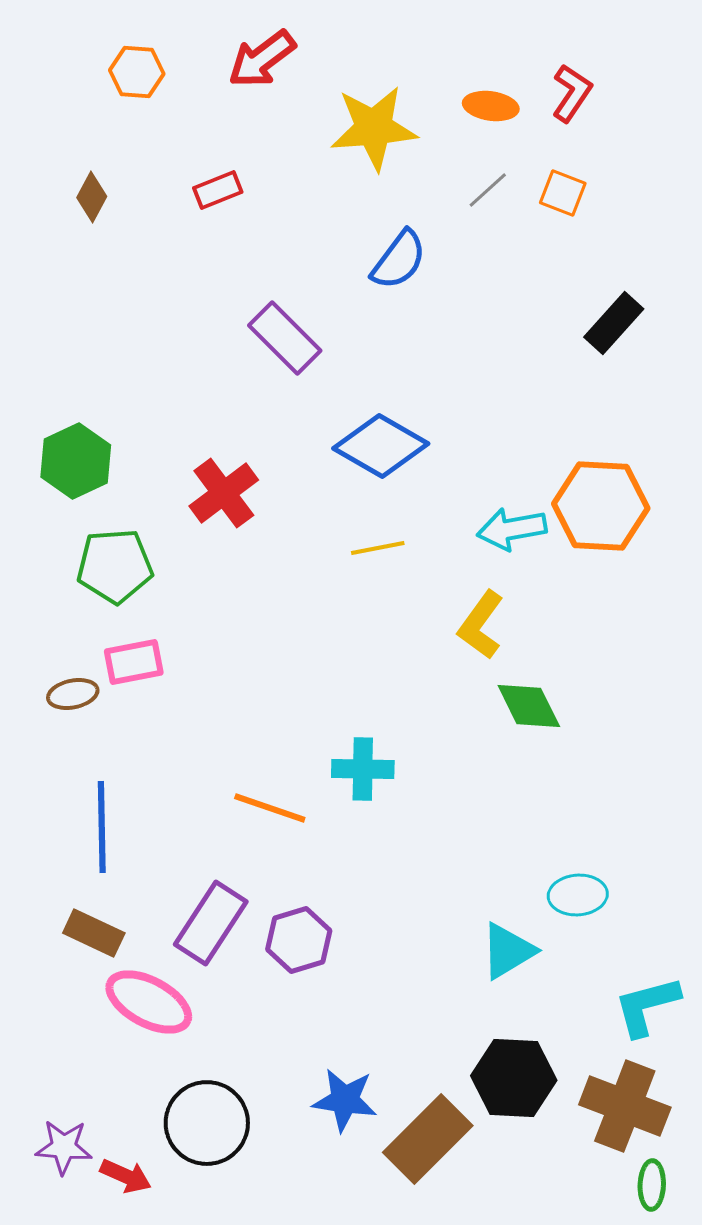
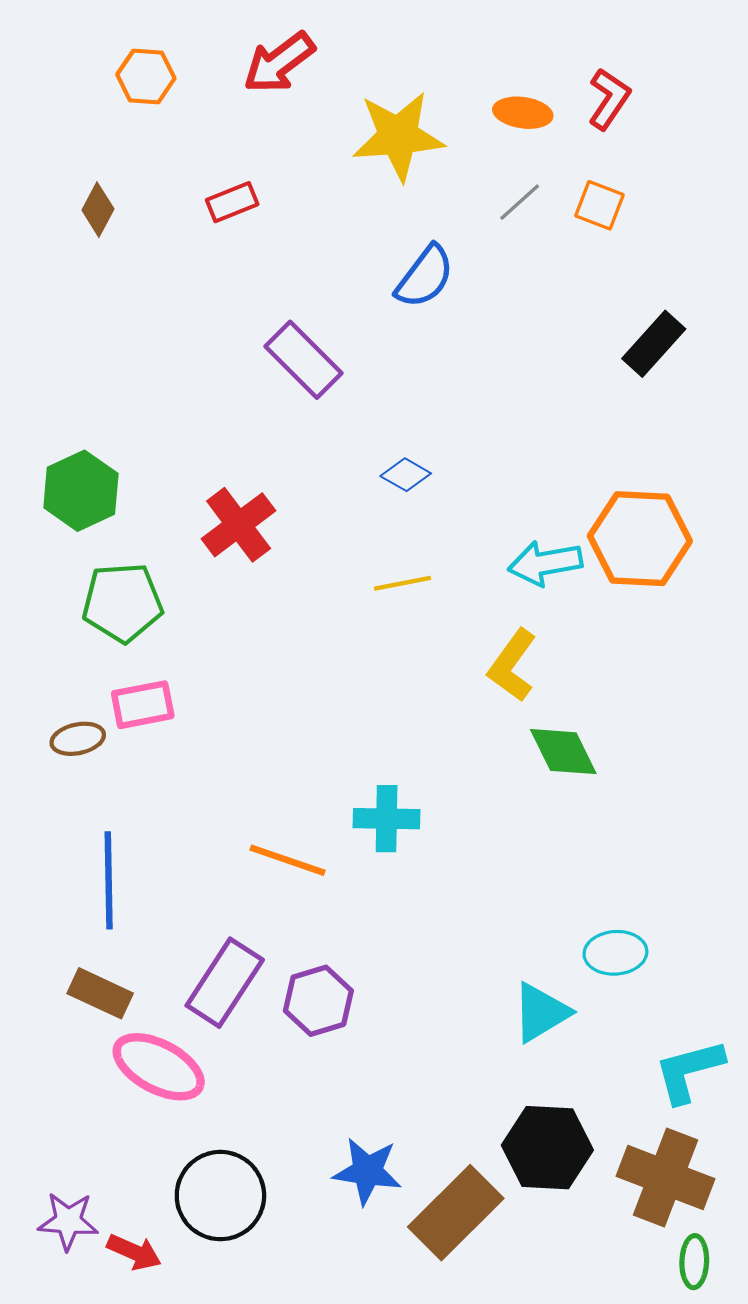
blue diamond: (381, 446) -> (406, 475), size x0.5

